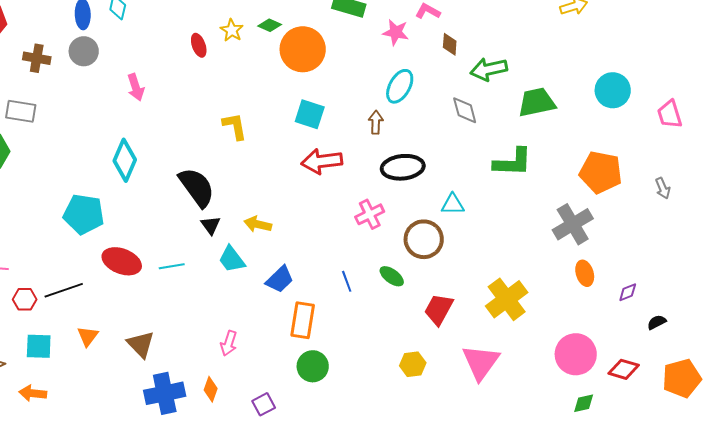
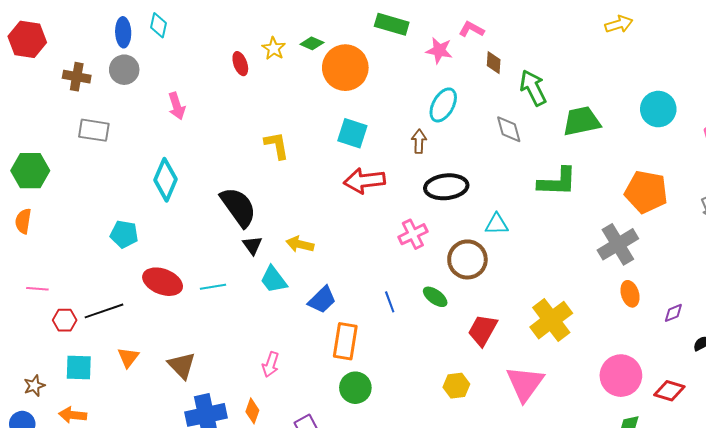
green arrow: (489, 69) -> (533, 88), turned 75
gray rectangle: (21, 111) -> (94, 130), moved
cyan pentagon: (84, 214) -> (124, 234), size x0.7

